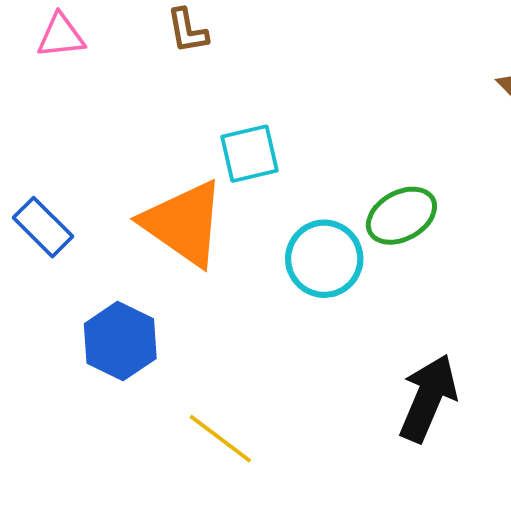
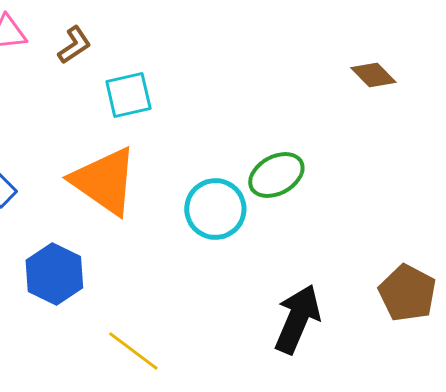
brown L-shape: (187, 31) -> (74, 45), moved, turned -114
cyan square: (249, 154) -> (128, 95), moved

